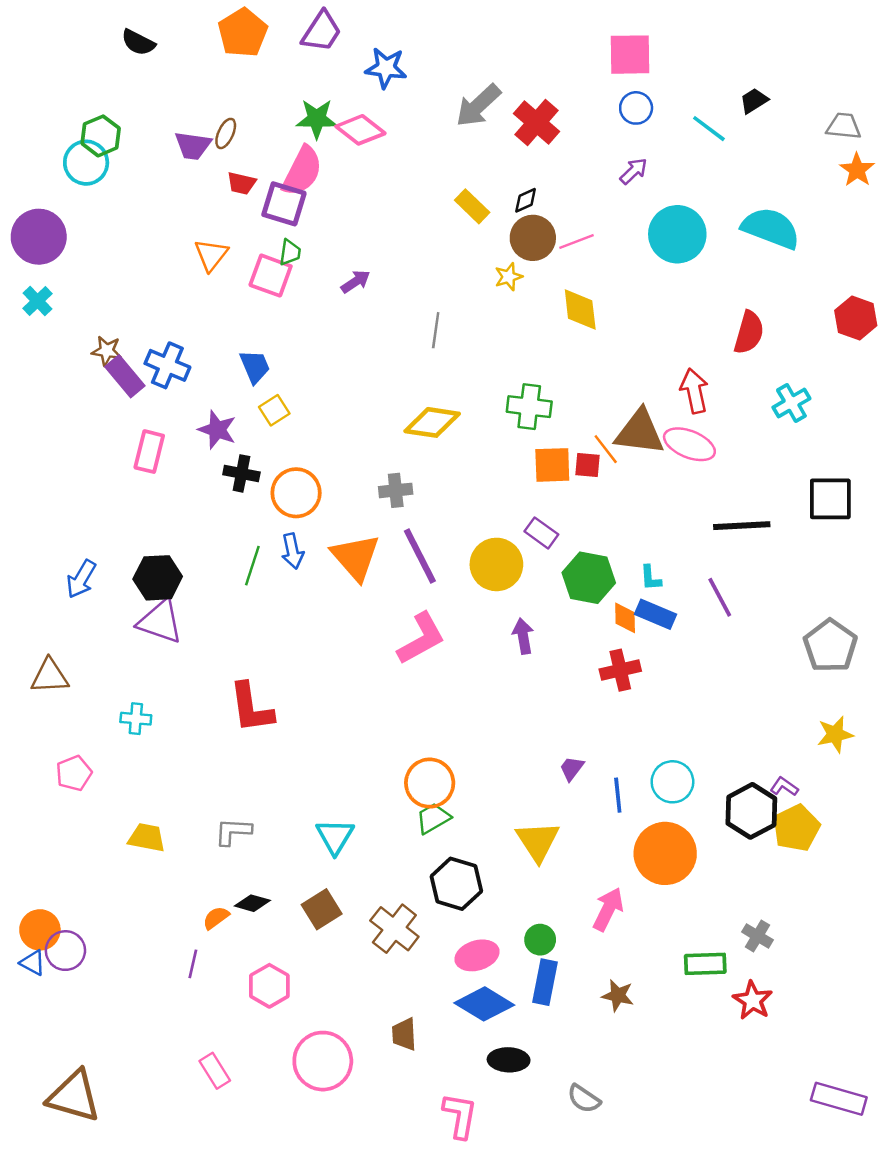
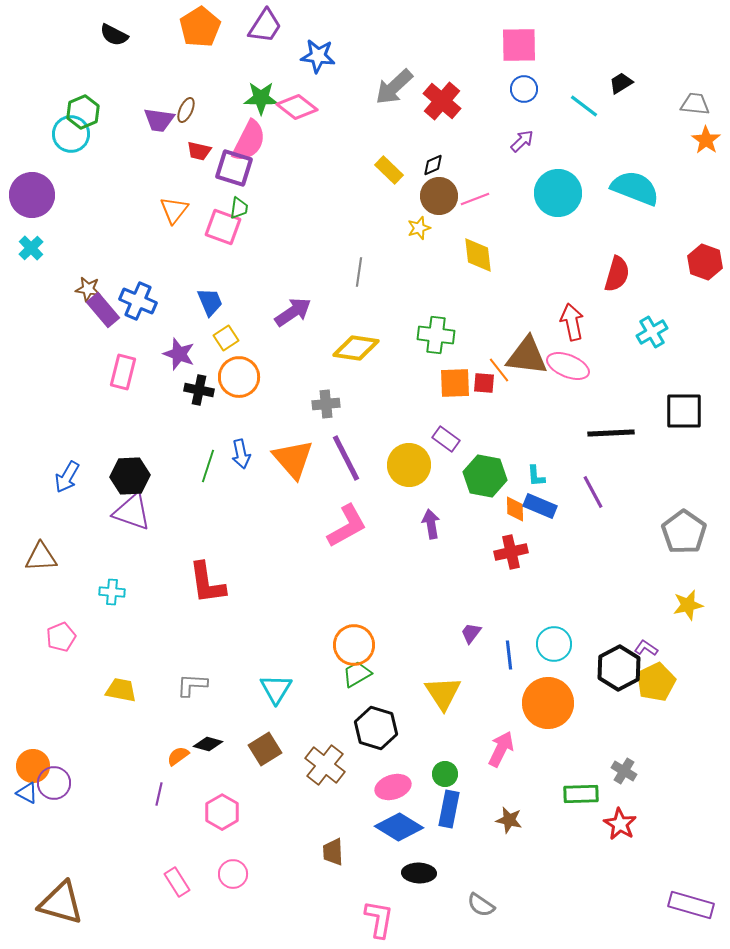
purple arrow: (356, 282) -> (293, 312), moved, size x1.5
orange circle: (296, 493) -> (239, 377), moved
pink circle: (323, 1061) -> (233, 874), moved, size x0.6

